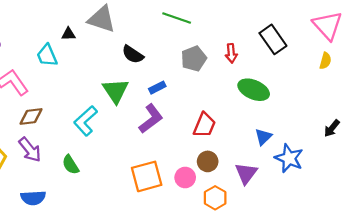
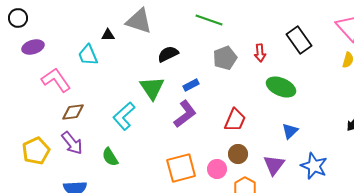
black semicircle: (133, 54) -> (168, 54), turned 120
blue star: (289, 158) -> (314, 166), moved

